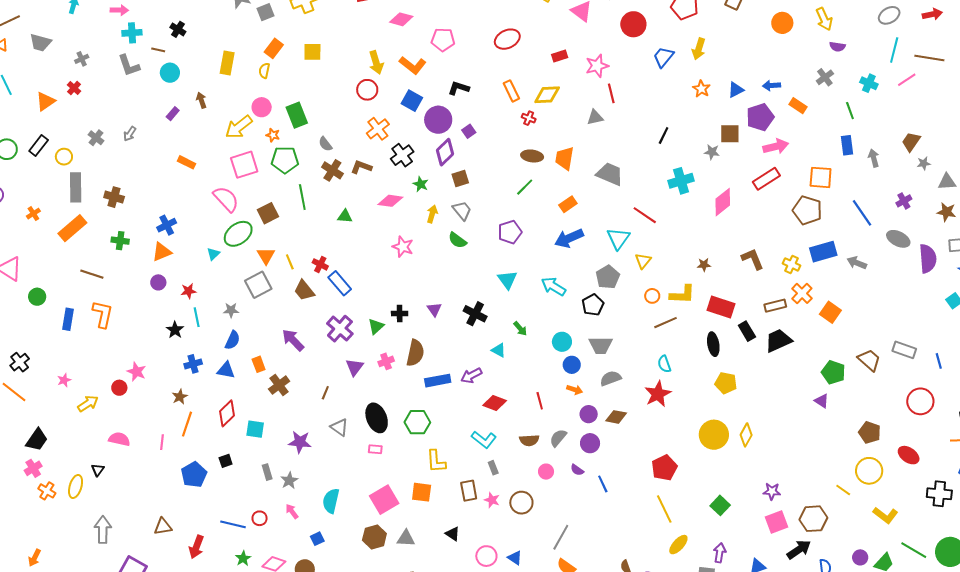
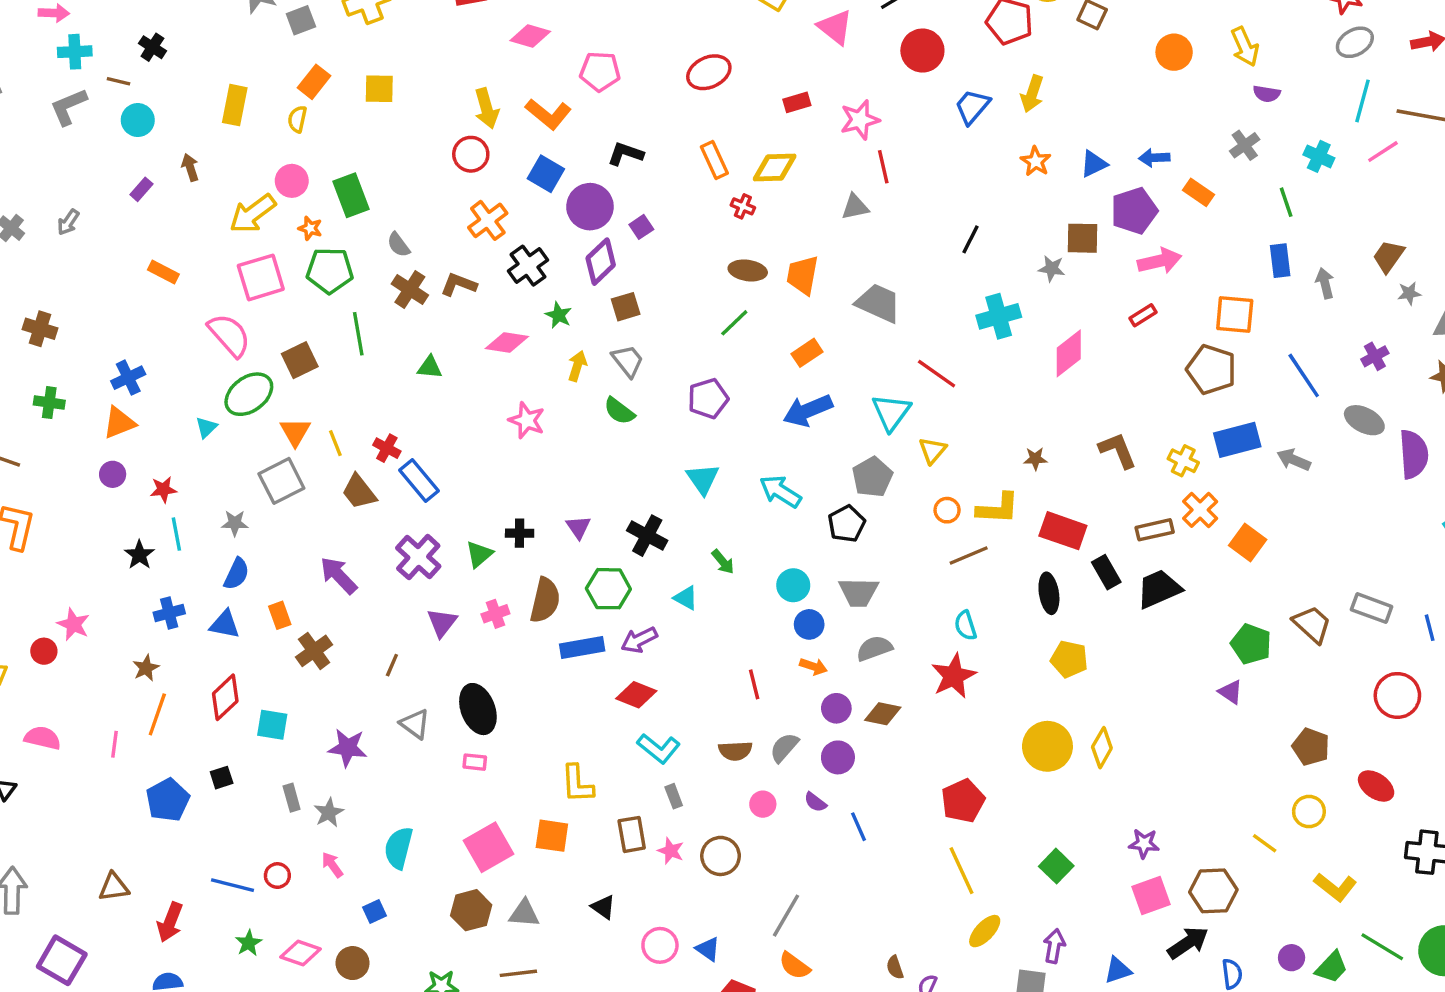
gray L-shape: (129, 65) -> (68, 107), turned 85
red rectangle: (766, 179) -> (1143, 315), size x0.6
red diamond: (495, 403) -> (636, 695), moved
green hexagon: (417, 422) -> (608, 589), moved
yellow circle: (869, 471) -> (1309, 812), size x0.7

